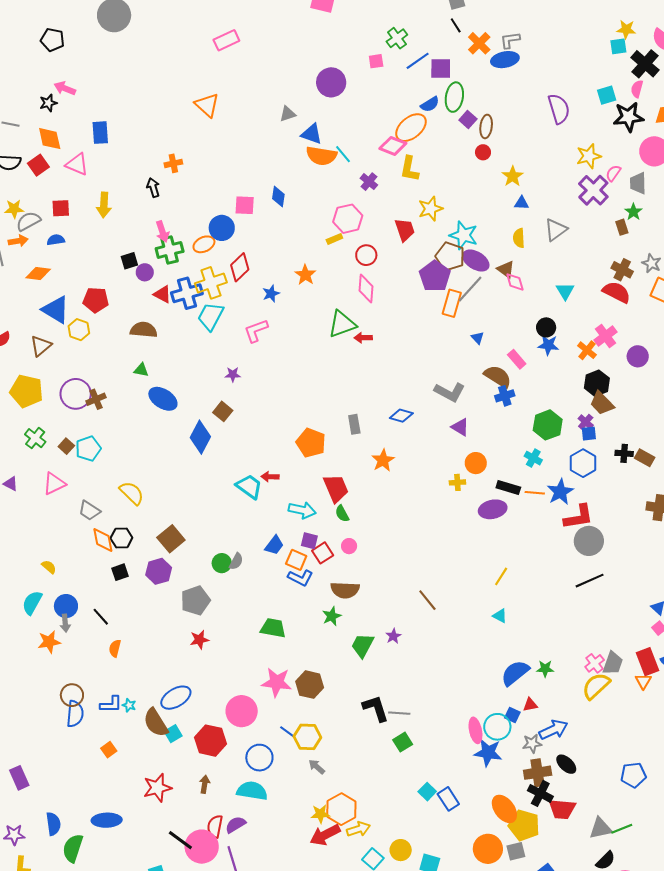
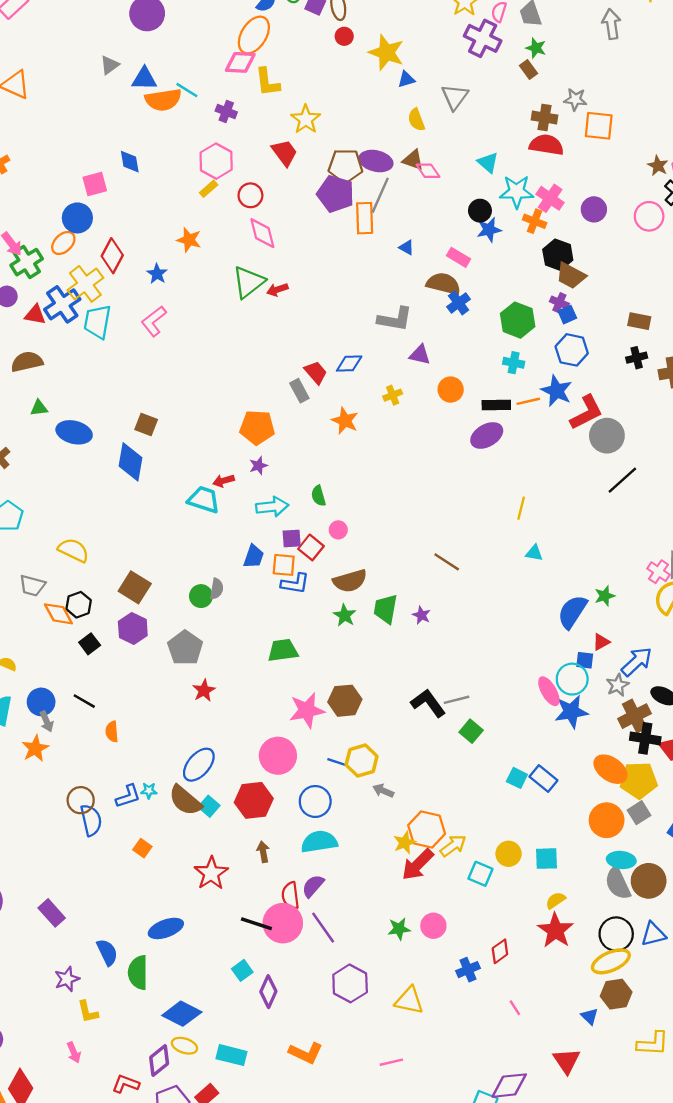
yellow star: (513, 176) -> (386, 52), size x1.4
cyan star: (464, 235) -> (517, 192), moved
purple star: (233, 374) -> (258, 466), moved
black cross: (624, 453) -> (637, 358), moved
yellow cross: (457, 482) -> (393, 395), moved
red trapezoid: (336, 488) -> (316, 372), moved, size x0.7
green semicircle: (342, 514) -> (318, 496), turned 30
green trapezoid: (362, 645) -> (386, 609), moved

